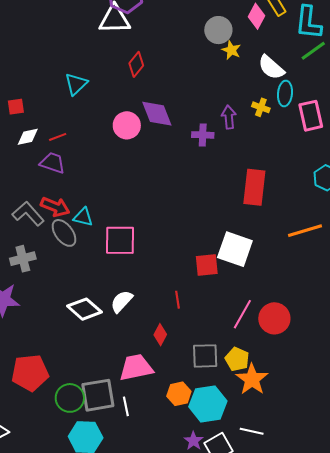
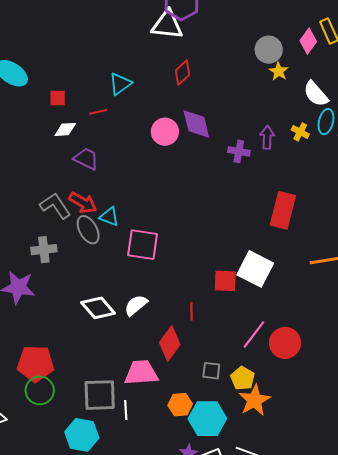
red line: (58, 137) -> (98, 112), moved
red diamond: (160, 335) -> (170, 344), size x1.6
gray square: (205, 356) -> (211, 371), size x0.7
green circle: (70, 398) -> (40, 390), moved

